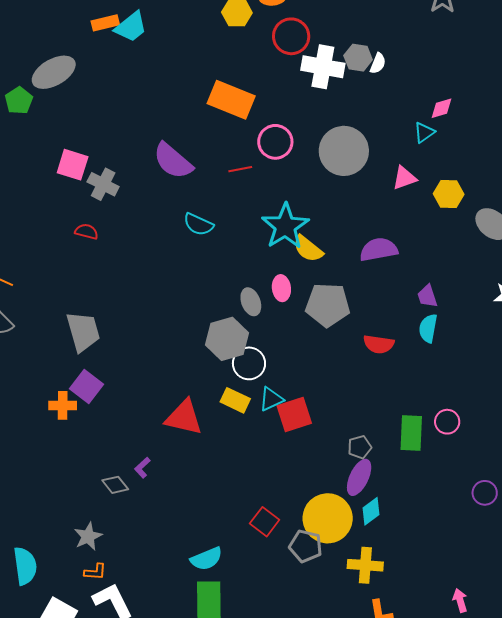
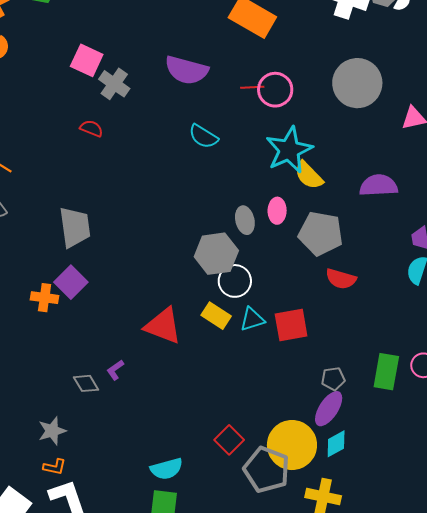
pink circle: (275, 142) -> (275, 90), moved
purple semicircle: (173, 161) -> (187, 70), turned -33
red semicircle: (379, 344) -> (341, 279), moved
red square: (294, 415) -> (291, 325), moved
gray pentagon: (306, 546) -> (267, 470), size x1.4

